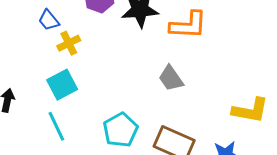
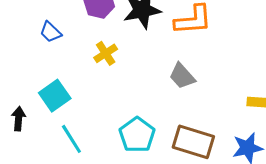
yellow cross: (69, 43) -> (106, 53), moved
cyan square: (62, 85) -> (55, 96), moved

